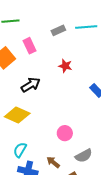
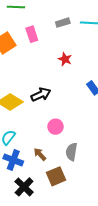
black arrow: (31, 85) -> (41, 94), moved
gray semicircle: (84, 156) -> (71, 152), turned 120

